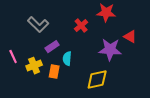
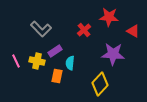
red triangle: (130, 37) -> (133, 31), moved
yellow cross: (34, 66) -> (37, 61), moved, turned 35
yellow diamond: (97, 80) -> (100, 84), turned -35

